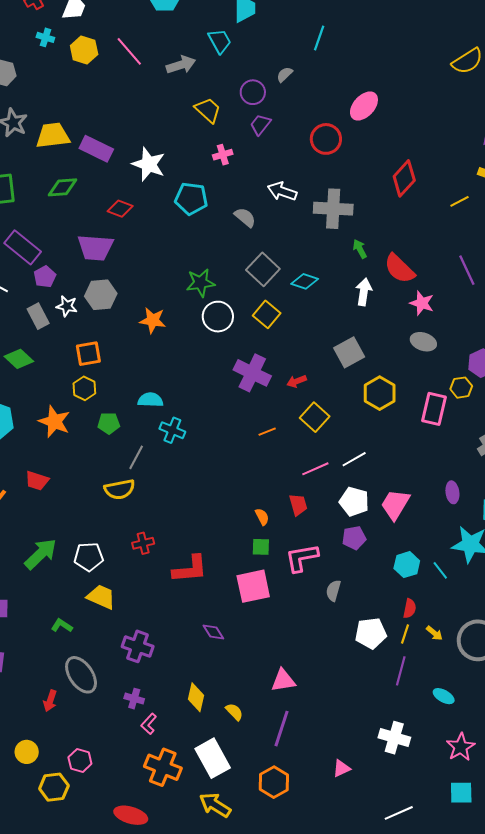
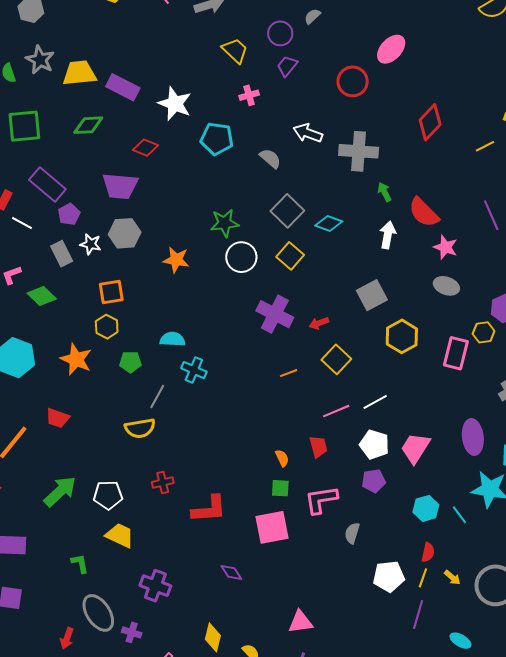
purple ellipse: (452, 492) -> (473, 437), size x1.6
green L-shape: (62, 626) -> (80, 563), turned 45
purple cross: (134, 699) -> (132, 632), moved

